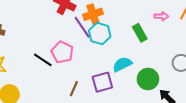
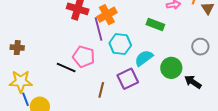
purple line: (82, 27) -> (99, 29), turned 30
green rectangle: (140, 33) -> (155, 25), turned -30
cyan hexagon: (100, 34) -> (120, 44), moved

